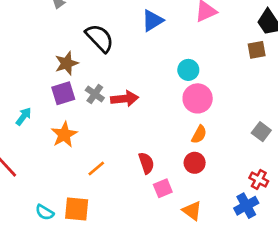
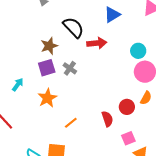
red arrow: (125, 99) -> (97, 43), moved
red circle: (195, 163) -> (127, 107), moved
pink square: (163, 188) -> (128, 138), moved

